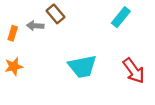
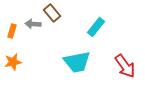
cyan rectangle: (121, 17) -> (96, 27), moved

